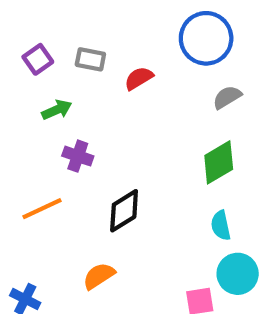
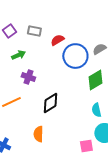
blue circle: (206, 38) -> (75, 56), moved
orange semicircle: (99, 276) -> (38, 134), turned -56

